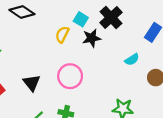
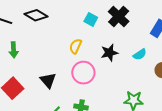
yellow semicircle: (62, 34) -> (76, 46), moved
black star: (92, 38) -> (109, 53), moved

